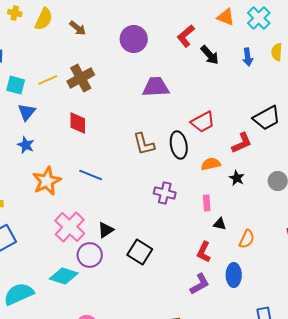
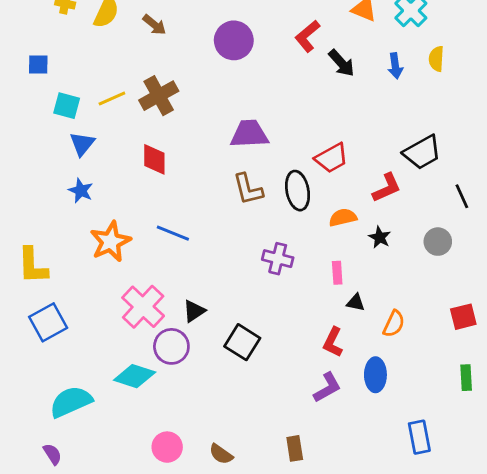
purple trapezoid: (156, 87) -> (249, 134), moved

